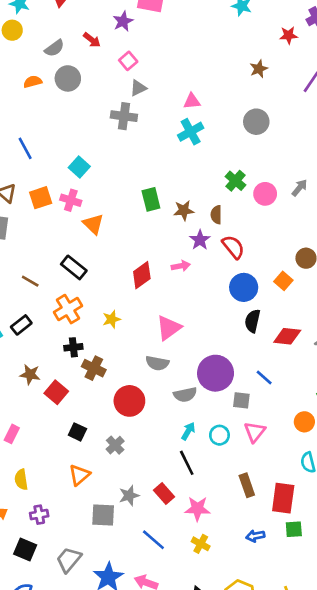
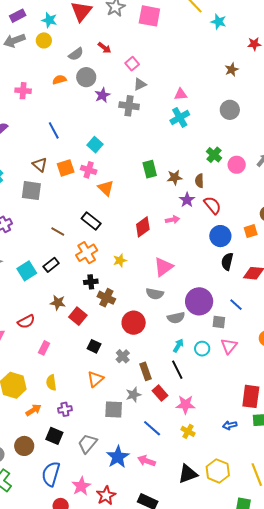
purple star: (123, 21) -> (102, 95), moved
orange square: (283, 281) -> (251, 231), turned 32
brown rectangle: (247, 485) -> (146, 371), moved

